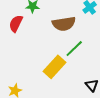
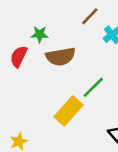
brown semicircle: (64, 24) -> (61, 57), moved

